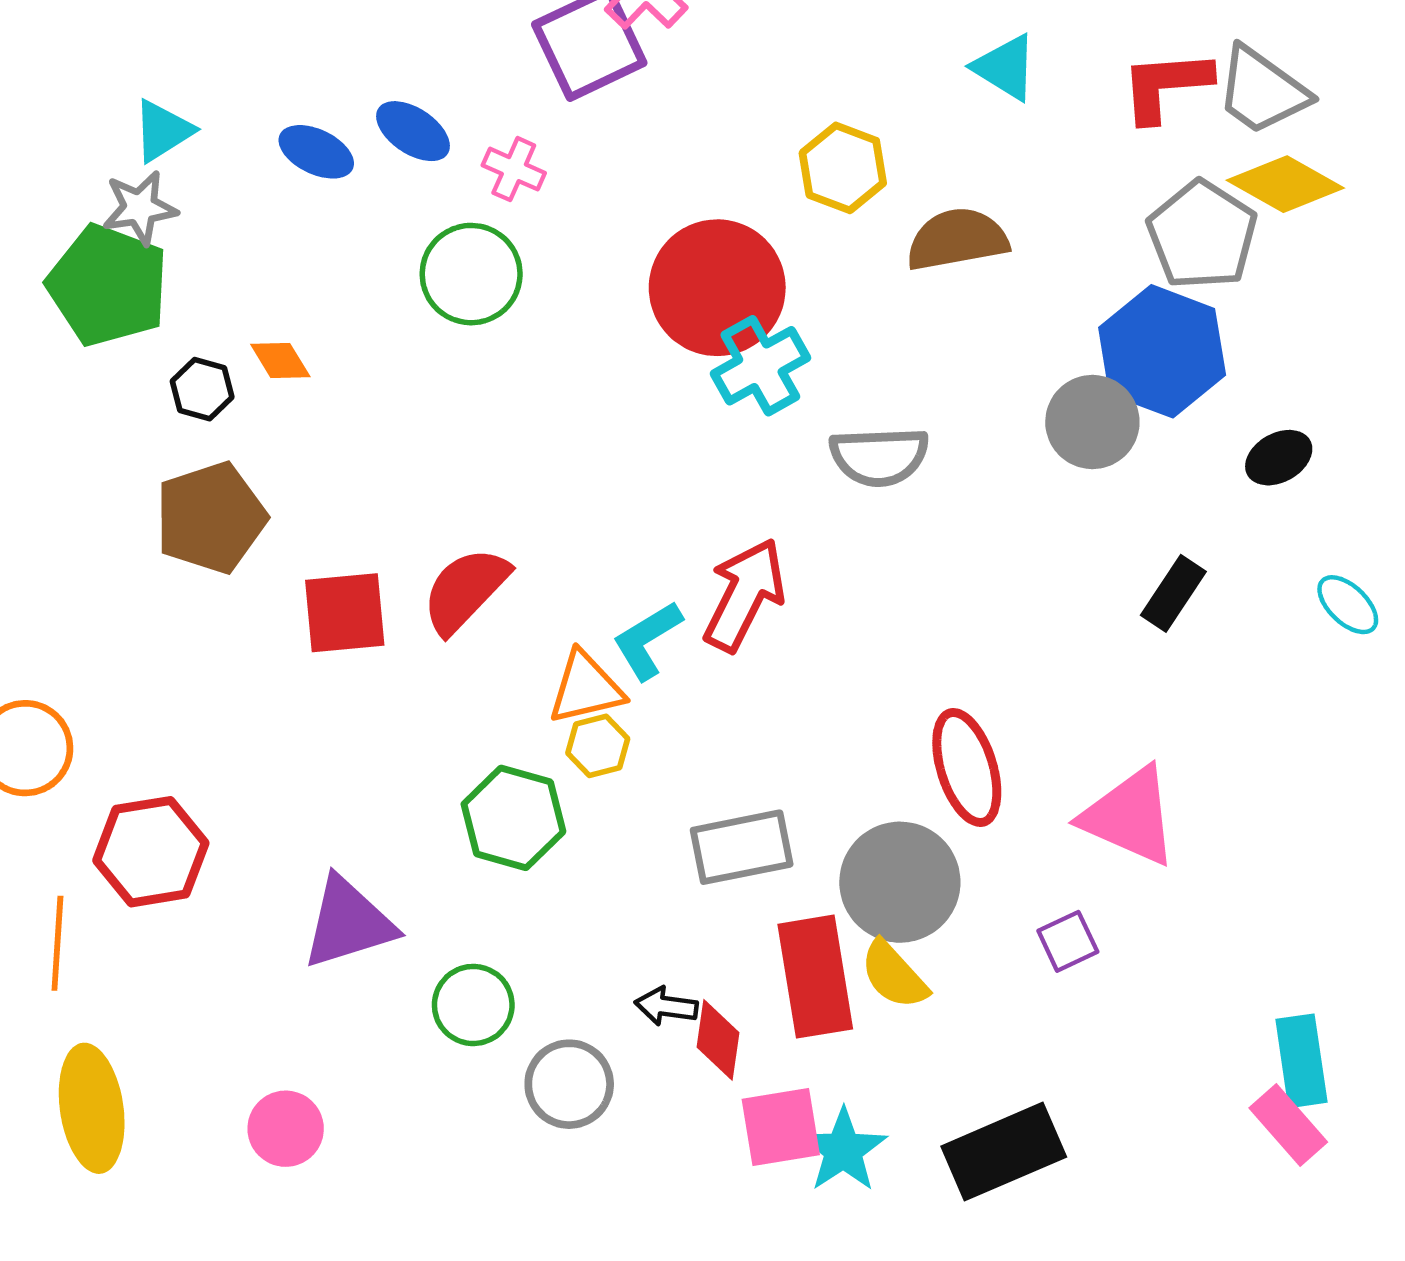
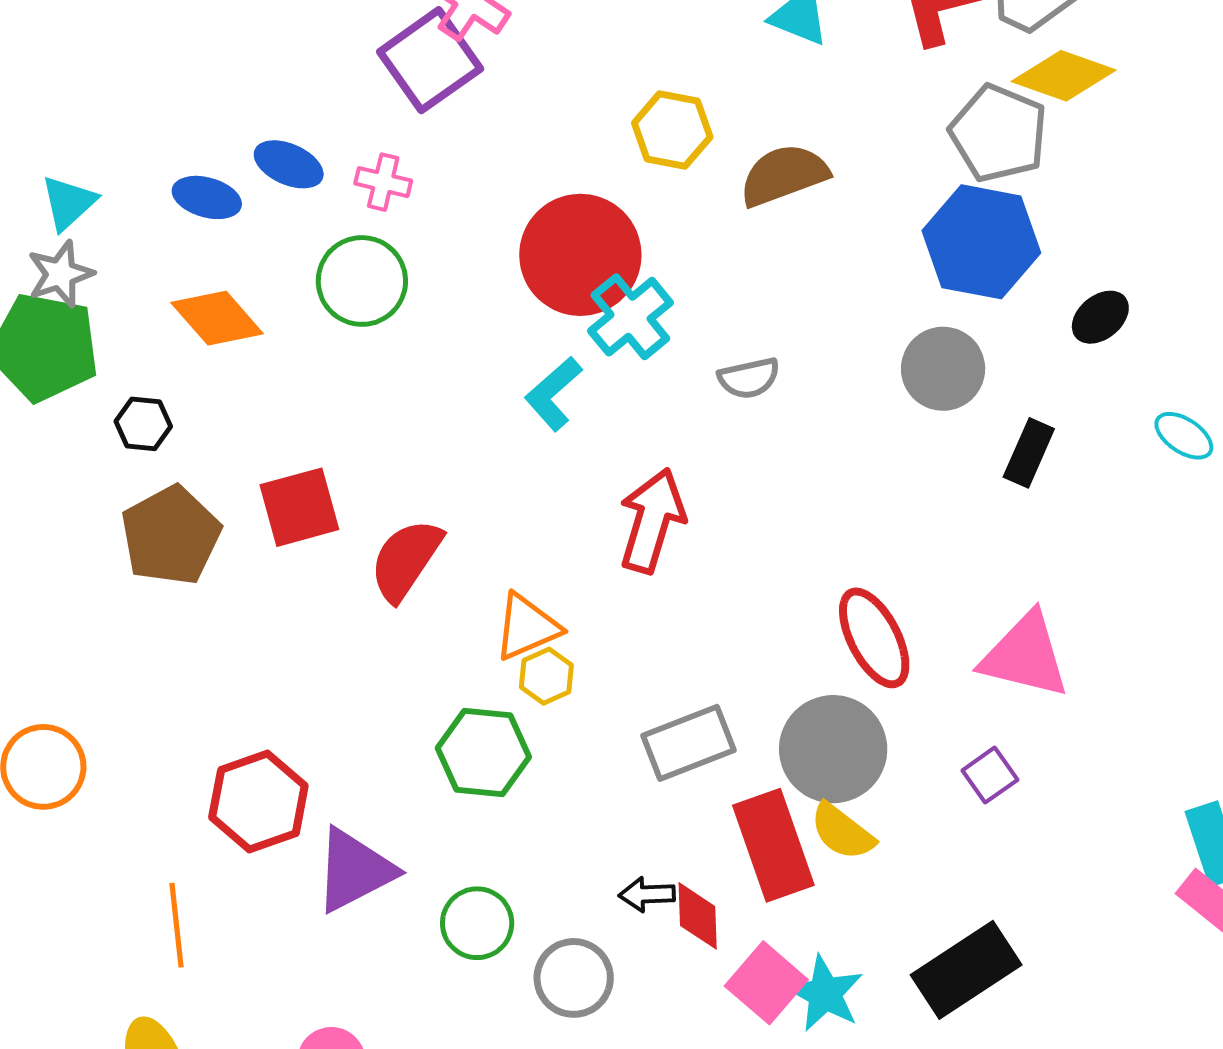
orange diamond: (280, 361) -> (217, 318), moved, size x1.6
gray circle: (1092, 422) -> (943, 369), moved
gray semicircle: (879, 456) -> (749, 378), size x0.7
red square: (345, 613) -> (299, 507), moved
cyan L-shape: (647, 640) -> (553, 394), moved
red hexagon: (151, 852) -> (258, 801), moved
orange line: (57, 943) -> (176, 925), moved
pink square: (781, 1127) -> (766, 983), turned -30

